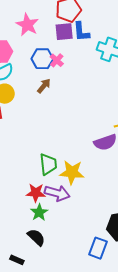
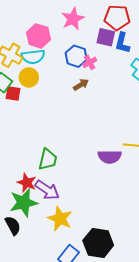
brown arrow: (44, 86) -> (81, 85), moved
yellow star: (72, 172) -> (60, 219), moved
green star: (39, 212) -> (24, 203), size x1.6

